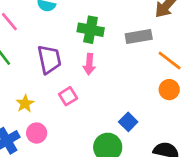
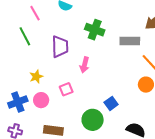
pink arrow: (89, 64) -> (84, 65), moved
pink square: (68, 96) -> (66, 89), moved

